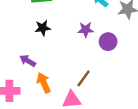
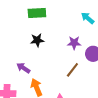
brown line: (84, 78) -> (72, 70), moved

